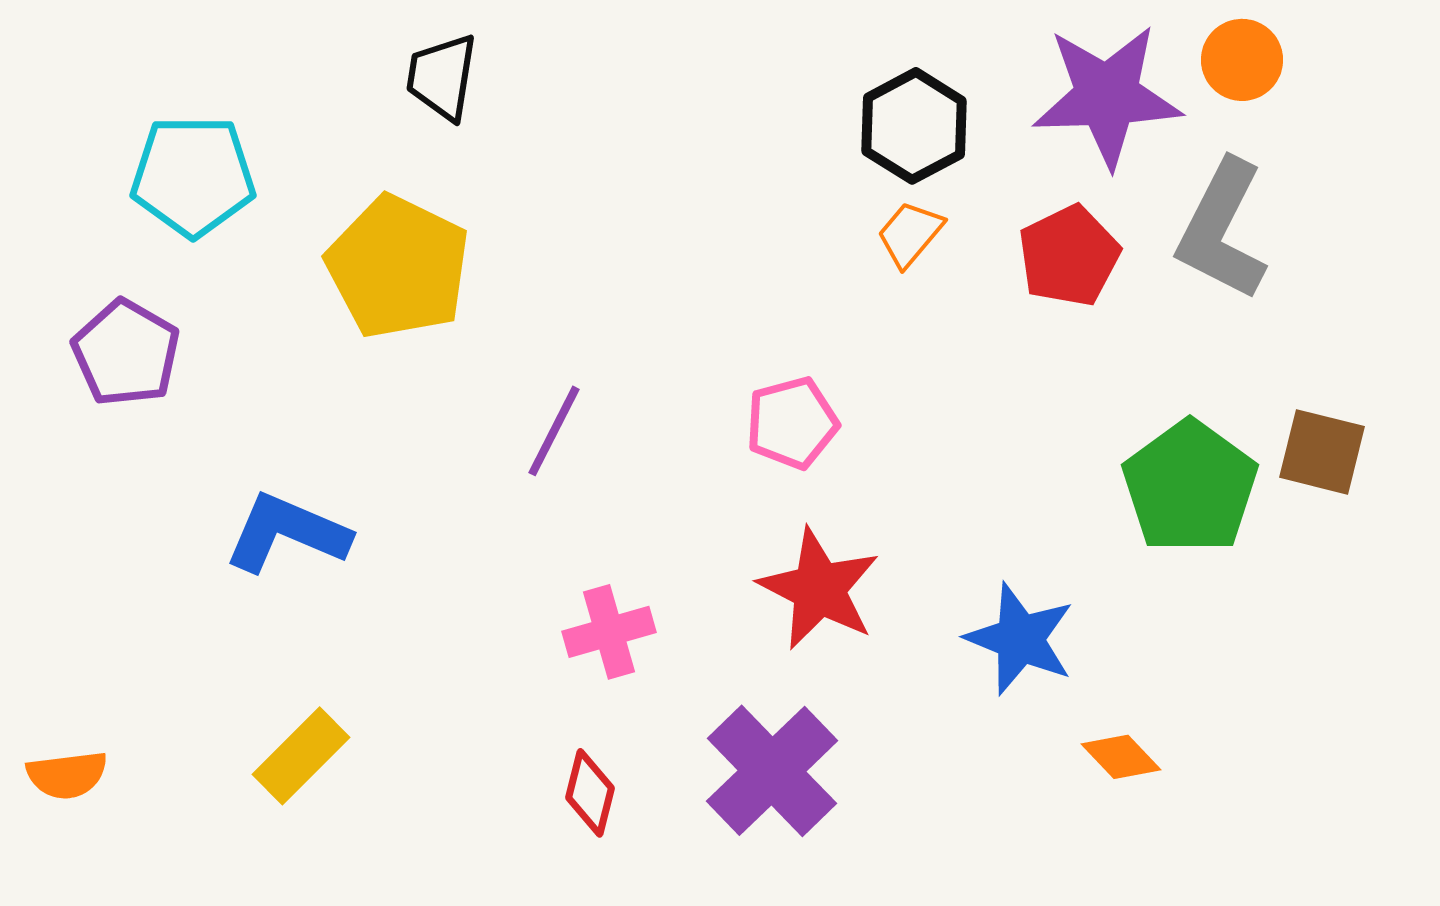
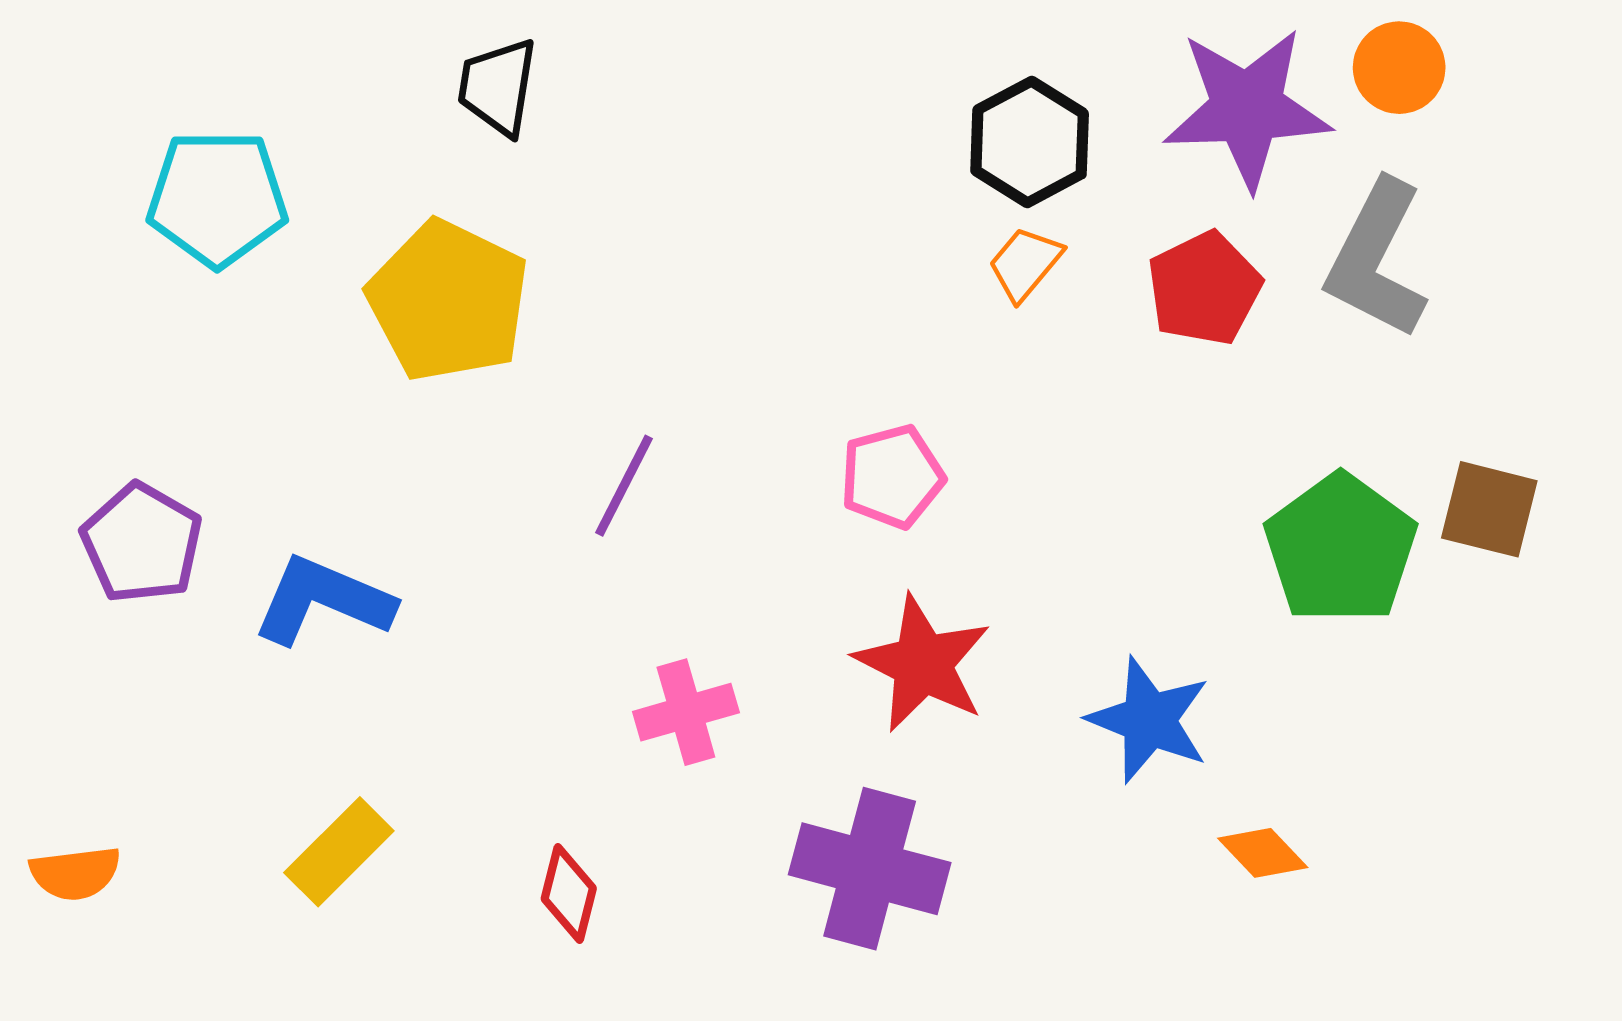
purple pentagon: (126, 353) -> (142, 543), moved
purple cross: (772, 771) -> (870, 869), turned -31
red diamond: (590, 793) -> (569, 893), moved

